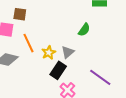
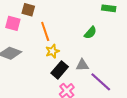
orange line: (28, 43) -> (45, 31), moved
gray triangle: (68, 52) -> (82, 65), moved, turned 32

